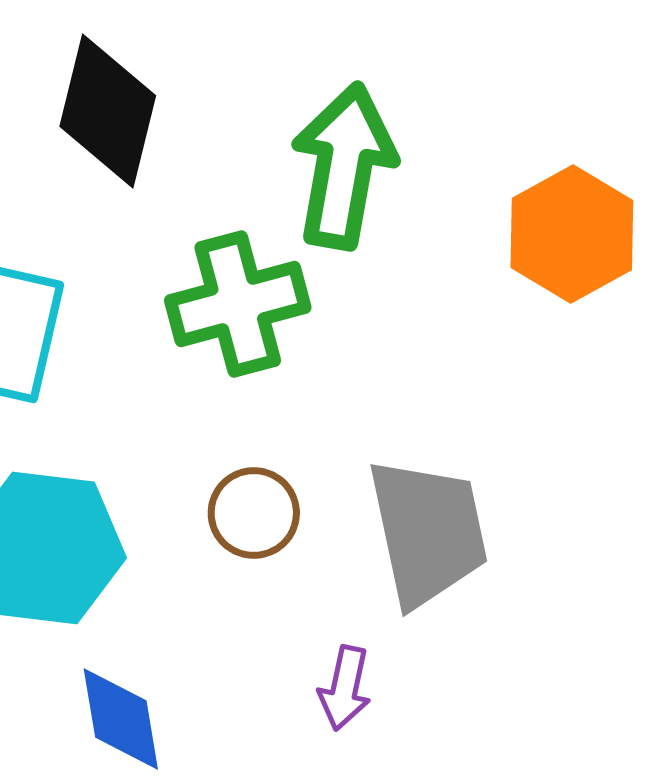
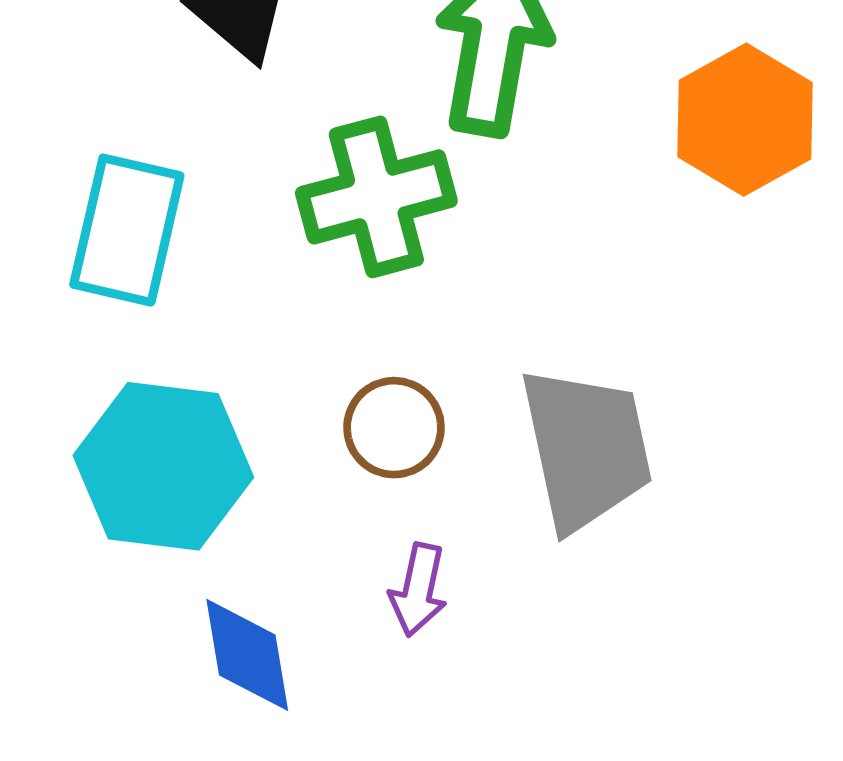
purple arrow: (345, 688) -> (418, 590), moved

